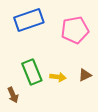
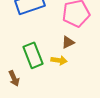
brown triangle: (85, 75) -> (68, 42), moved

